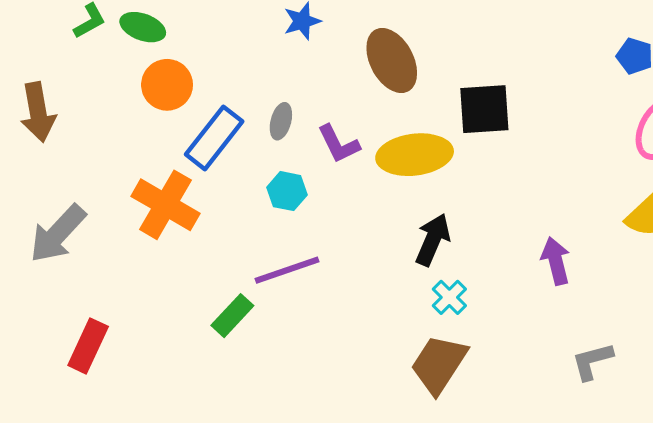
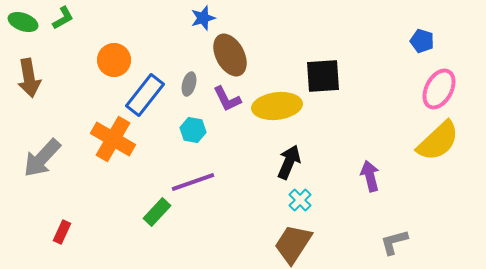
green ellipse: (143, 27) -> (23, 22), moved
brown ellipse: (392, 61) -> (230, 55), moved
red rectangle: (88, 346) -> (62, 232), size x0.7

